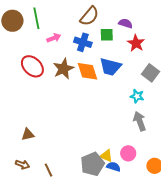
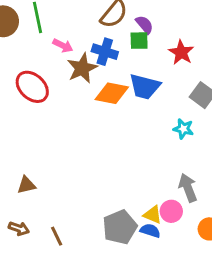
purple semicircle: (125, 23) -> (144, 25), moved, turned 32
pink arrow: (54, 38) -> (63, 46), turned 48
brown star: (63, 69) -> (82, 68), moved
orange diamond: (87, 71) -> (112, 93), turned -60
gray arrow: (140, 121) -> (188, 188), moved
yellow triangle: (106, 156) -> (153, 215), moved

